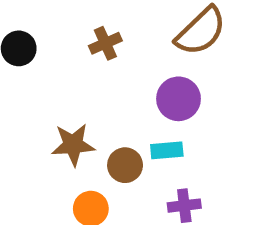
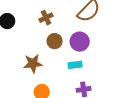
brown circle: (125, 165) -> (55, 41), moved

